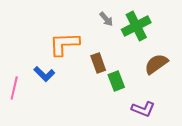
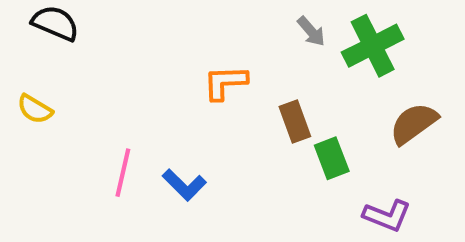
orange L-shape: (64, 44) -> (225, 83), size x0.7
blue L-shape: (44, 74) -> (184, 185), moved

